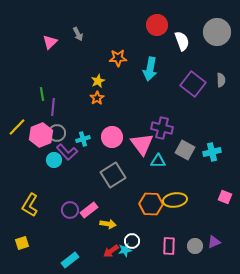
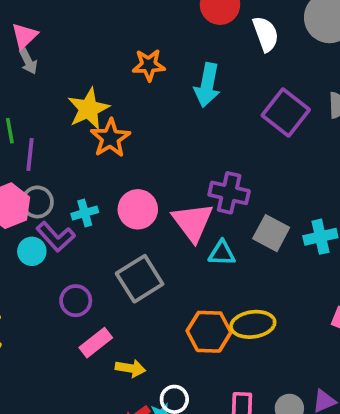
gray arrow: (78, 34) -> (28, 61), moved
yellow star: (98, 81) -> (88, 109), moved, size x1.6
orange star: (97, 98) -> (110, 138), size x1.5
purple circle: (70, 210) -> (76, 301), moved

